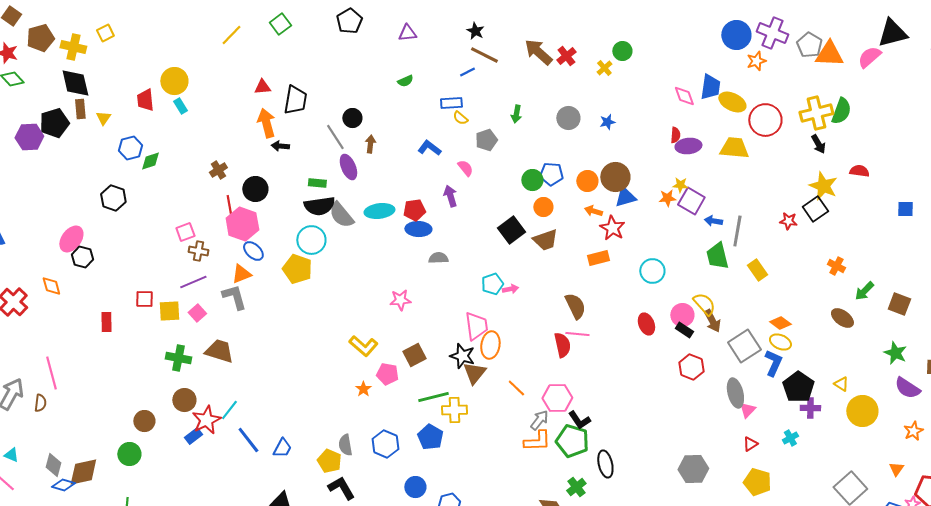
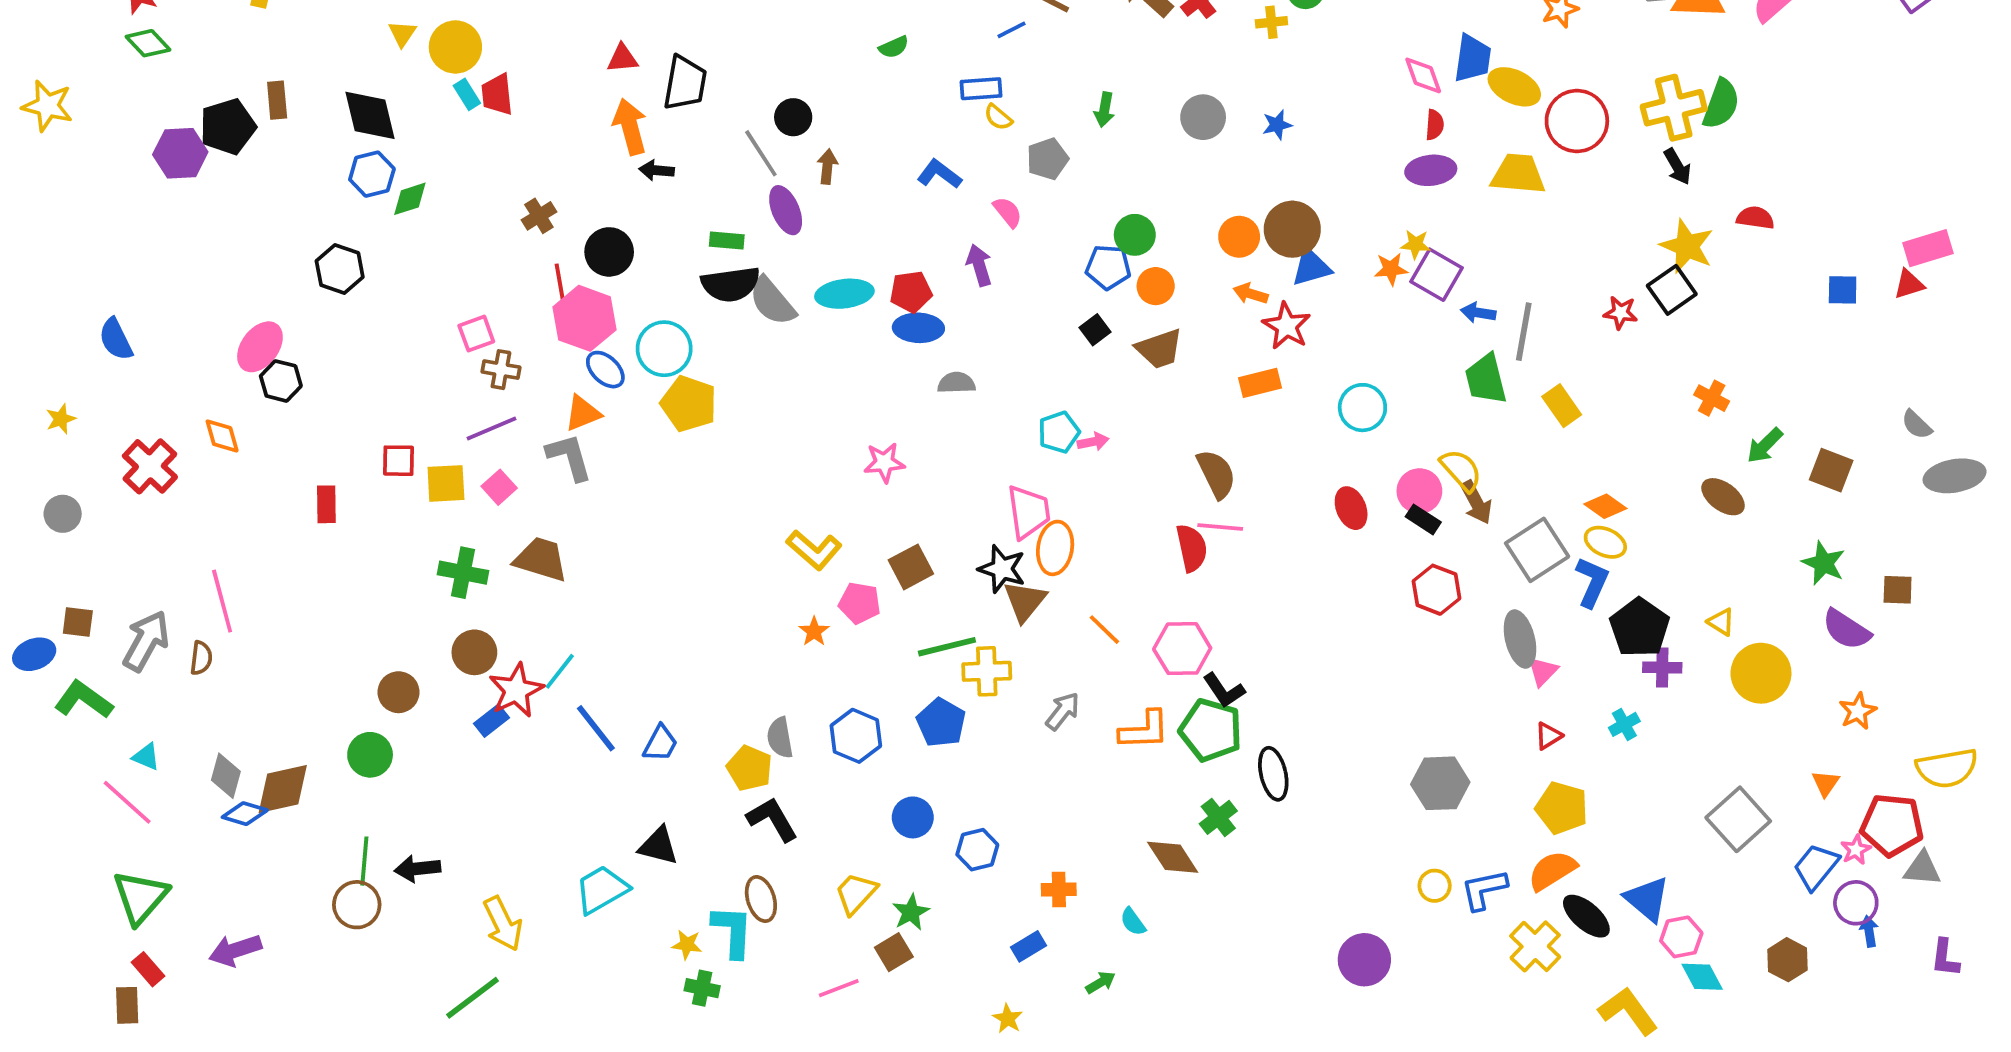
yellow cross: (604, 68) -> (1271, 22), turned 35
black diamond: (75, 83) -> (370, 115), moved
red trapezoid: (145, 100) -> (497, 94), moved
yellow triangle: (103, 118) -> (402, 34), moved
red semicircle: (675, 135) -> (1435, 125), moved
blue pentagon: (551, 174) -> (1108, 267), moved
black square: (511, 230) -> (1095, 330), size x0.6
cyan circle: (311, 240) -> (664, 349), moved
gray arrow: (539, 420) -> (1063, 711), moved

